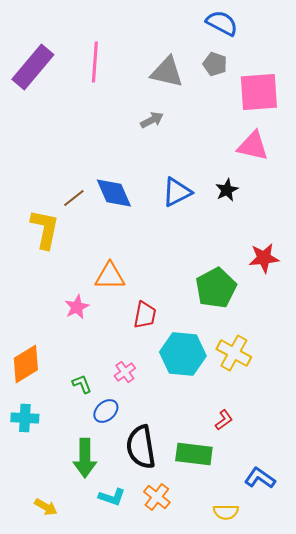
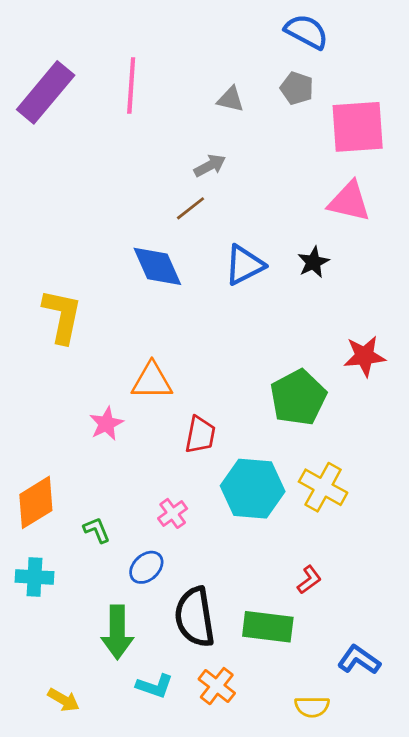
gray triangle: (167, 72) -> (231, 99), size x0.6
brown line: (74, 198) -> (191, 208), moved
green L-shape: (82, 384) -> (97, 530), moved

